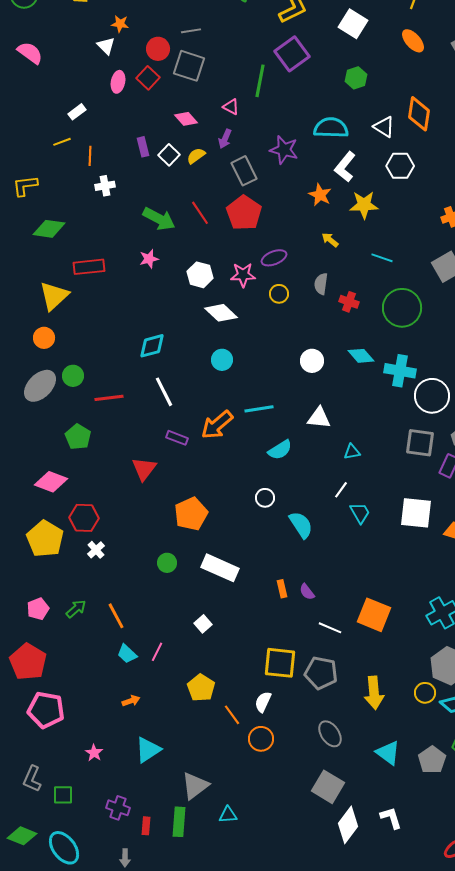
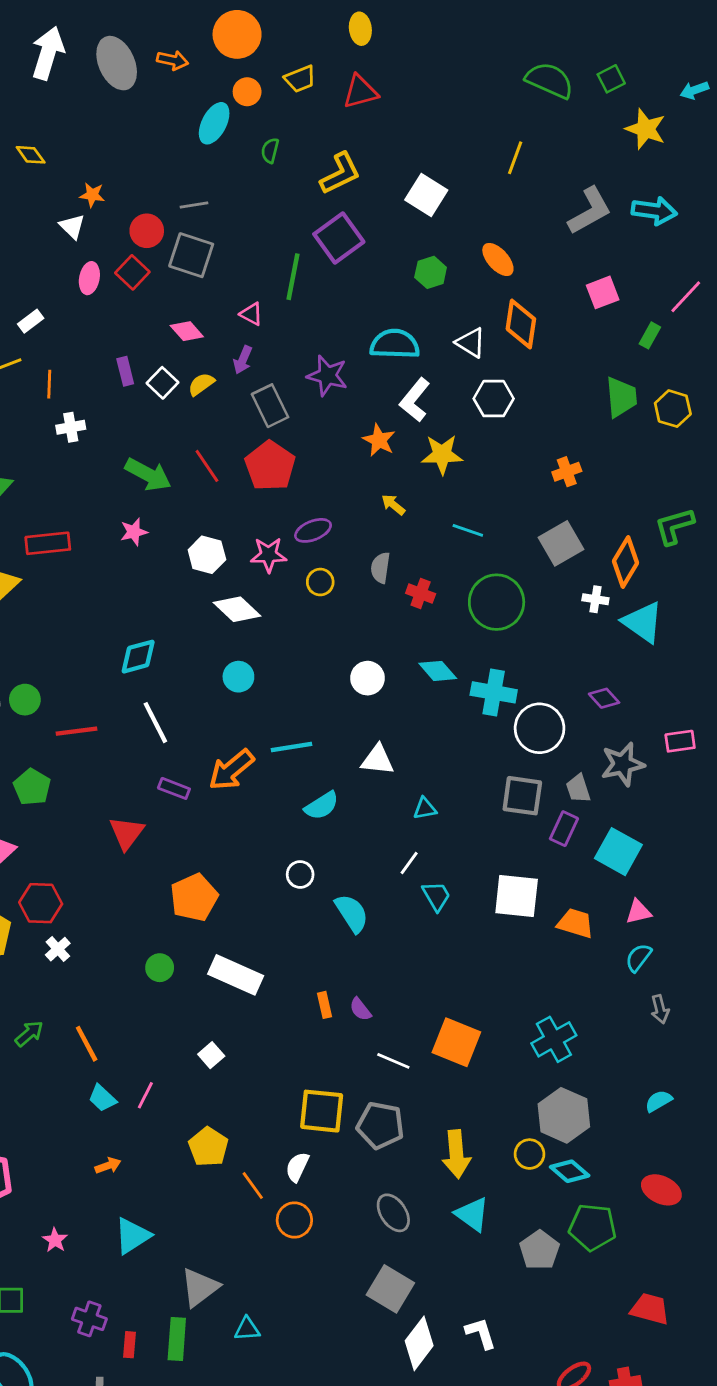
orange ellipse: (413, 41) -> (498, 259), moved
cyan triangle: (388, 753) -> (472, 1214), moved

